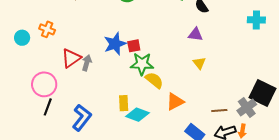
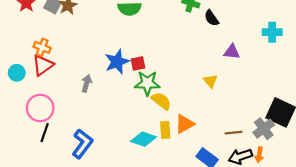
purple triangle: (195, 34) -> (232, 52), moved
cyan circle: (22, 38) -> (17, 73), moved
red triangle: (71, 58) -> (43, 65), moved
yellow rectangle: (124, 103) -> (165, 130), moved

